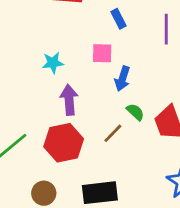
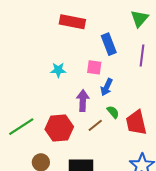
blue rectangle: (119, 19) -> (109, 44), size x1.5
purple arrow: (69, 100) -> (83, 101), moved

